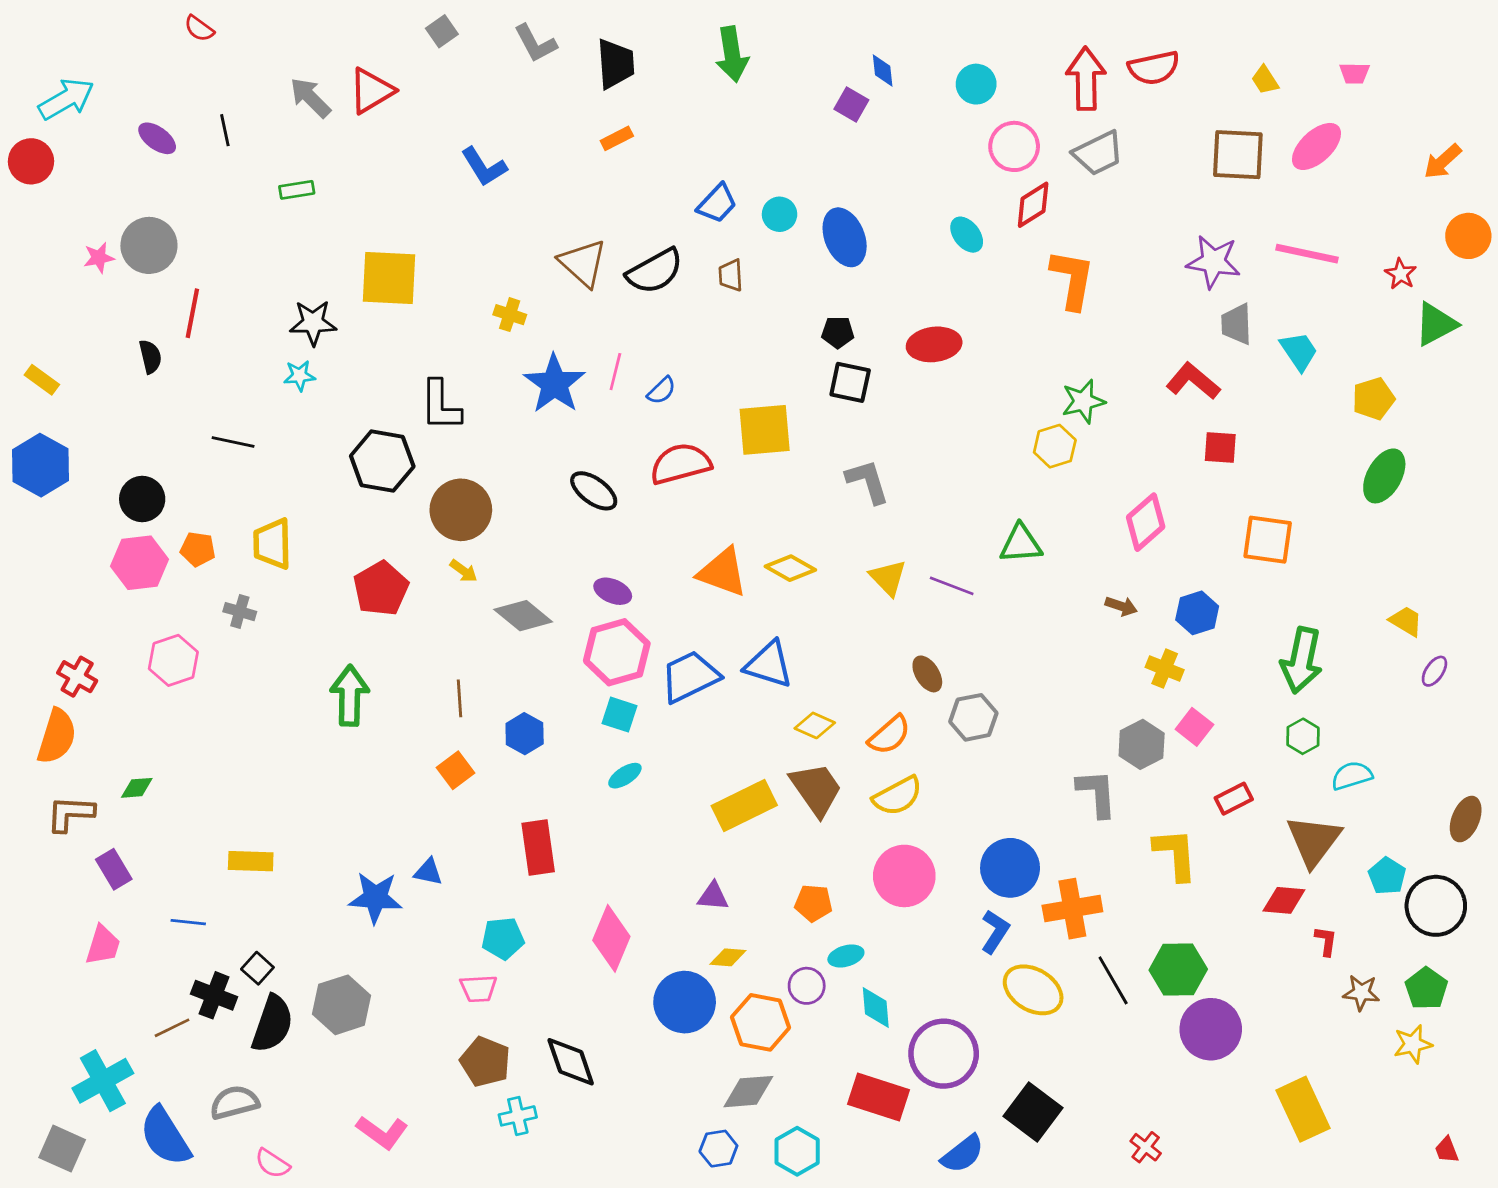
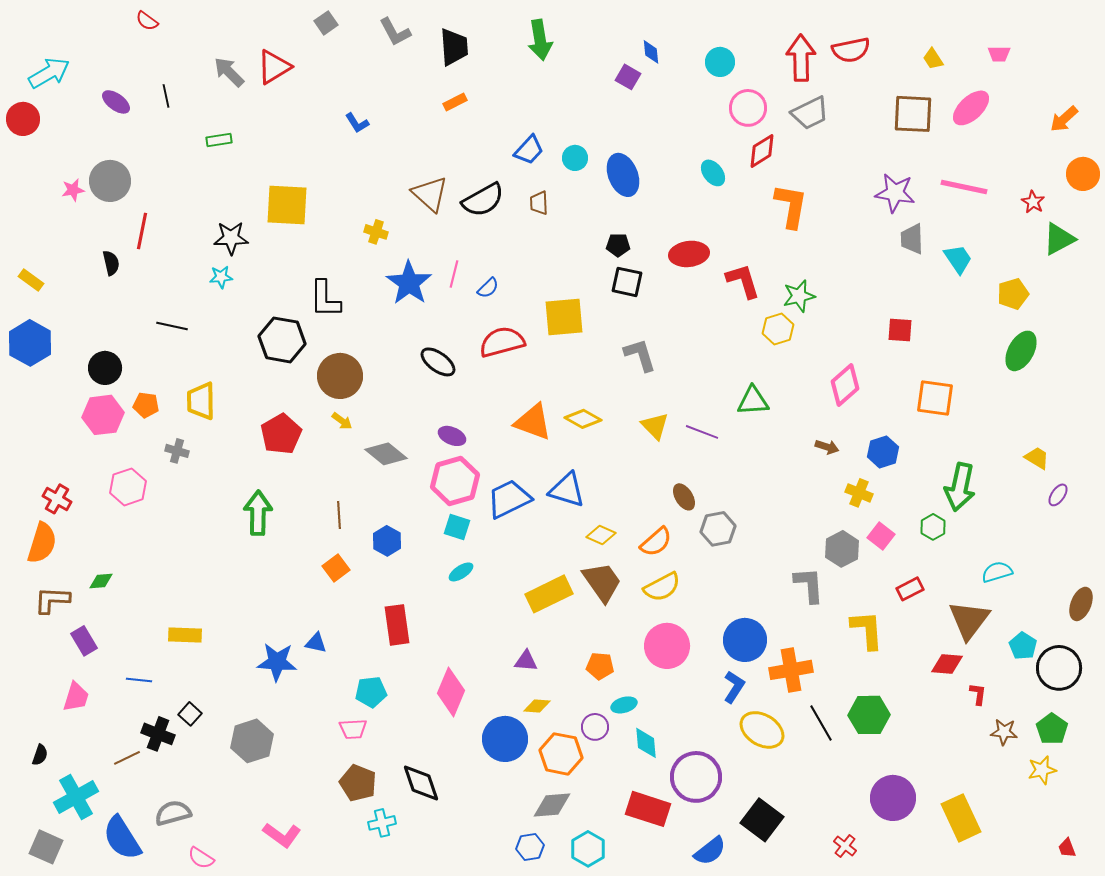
blue L-shape: (484, 167) -> (357, 123), size x0.7
red L-shape: (1193, 381) -> (743, 281), moved, turned 33
green hexagon: (1303, 736) -> (933, 527), moved
black semicircle: (272, 1024) -> (40, 755), moved, size x0.5
purple circle: (1211, 1029) -> (893, 798), moved

